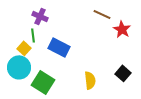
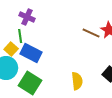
brown line: (102, 14) -> (91, 33), moved
blue rectangle: (59, 47) -> (31, 53), moved

